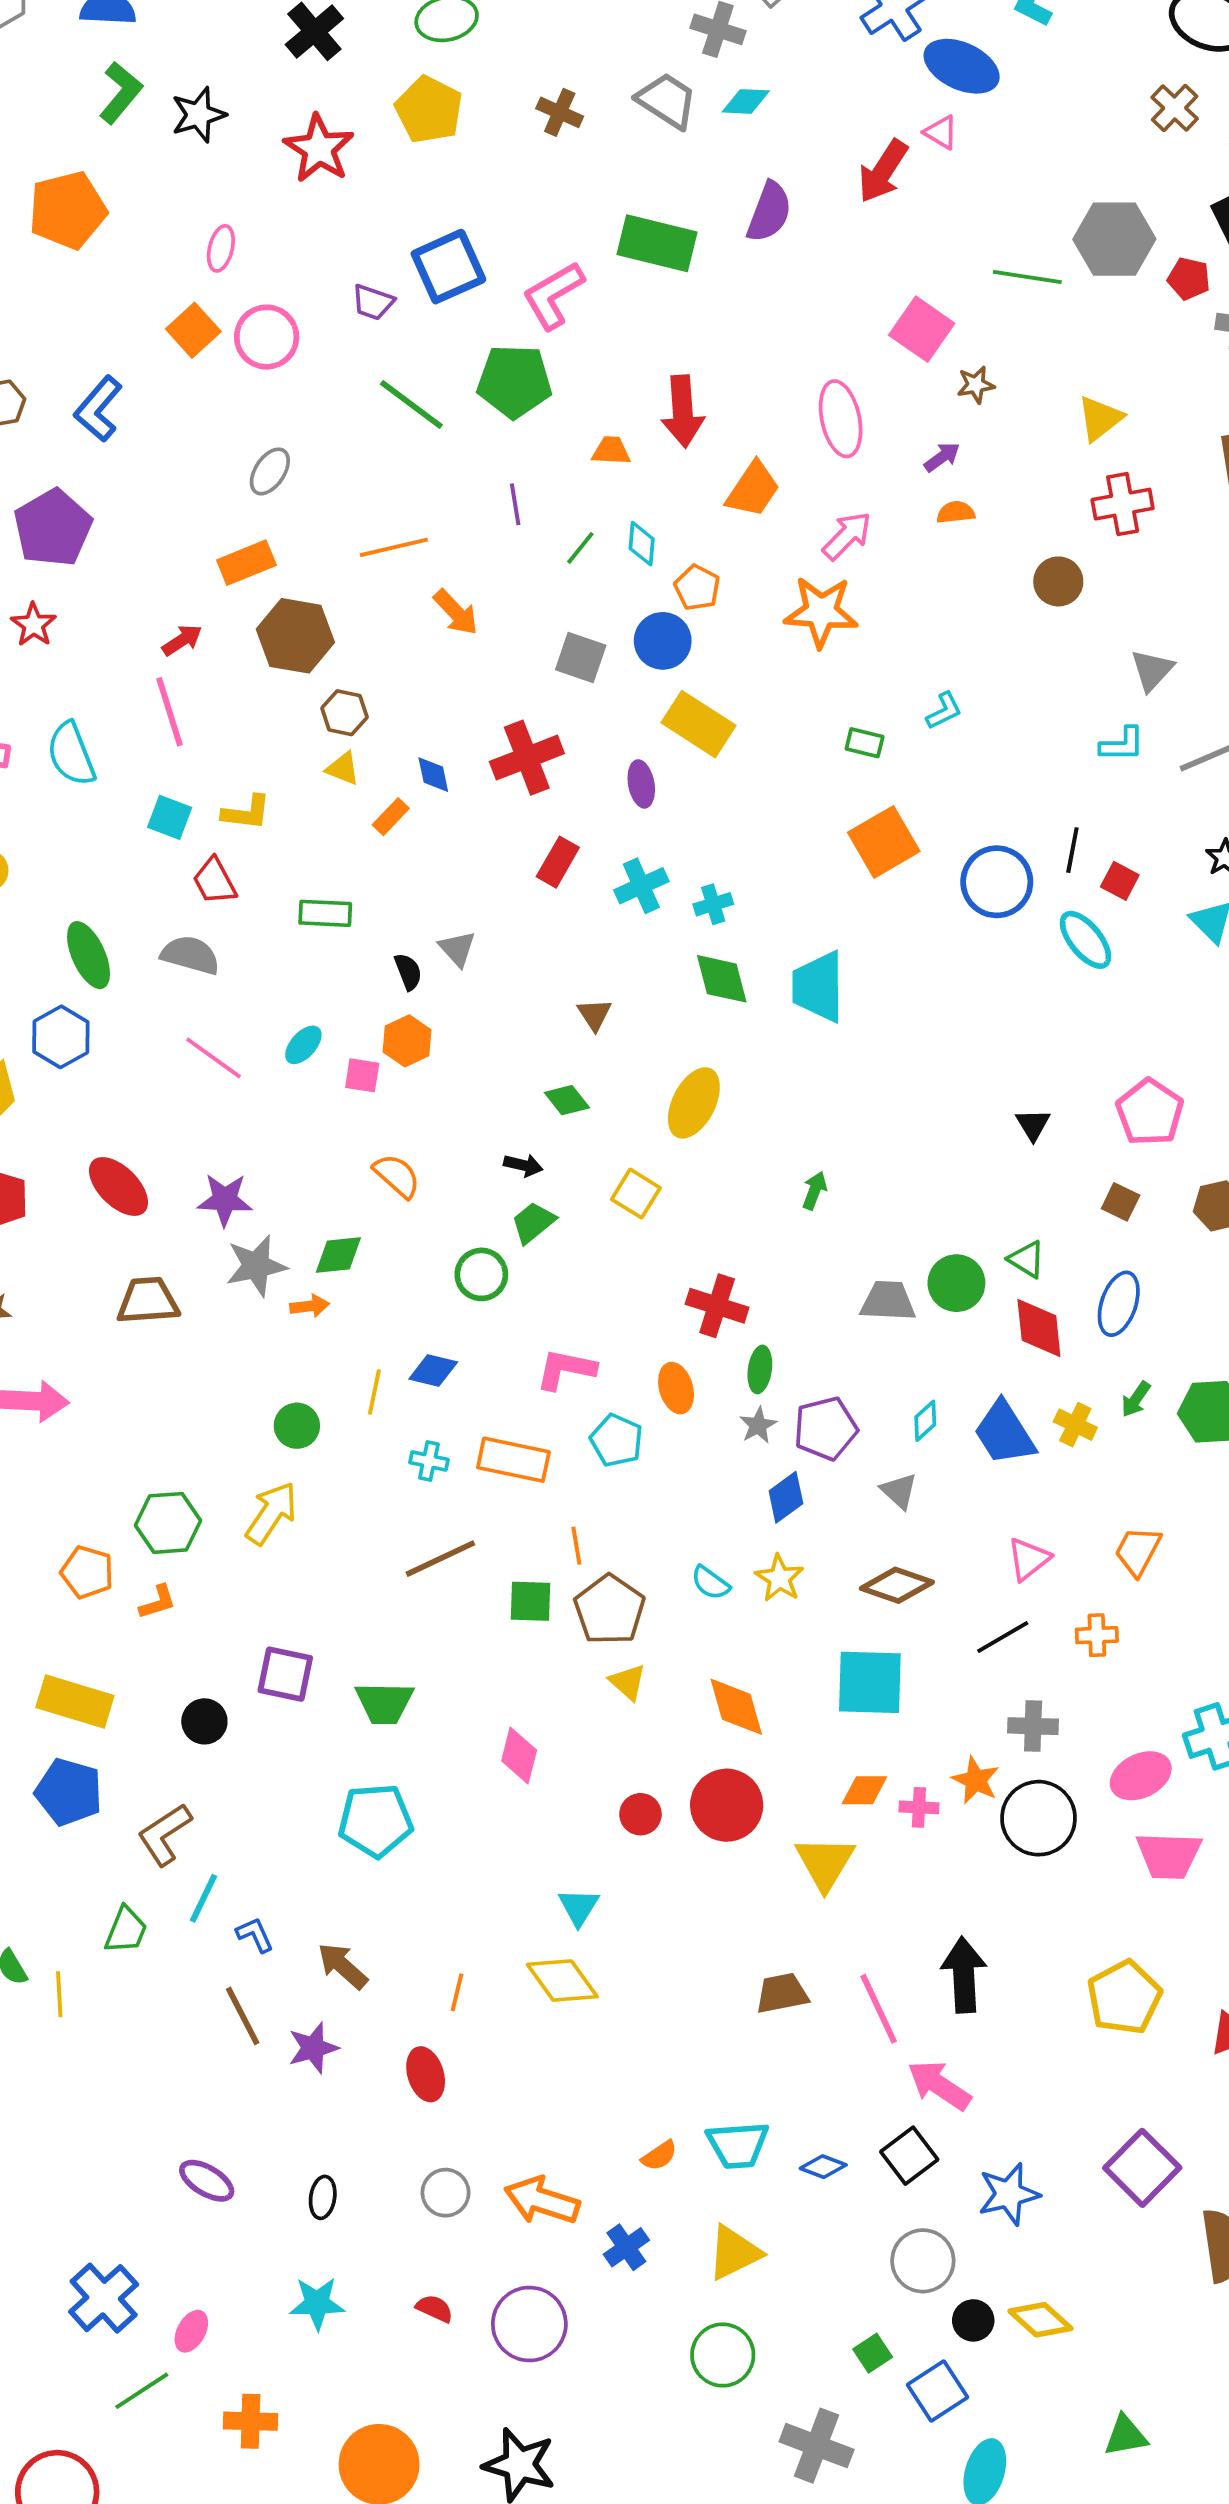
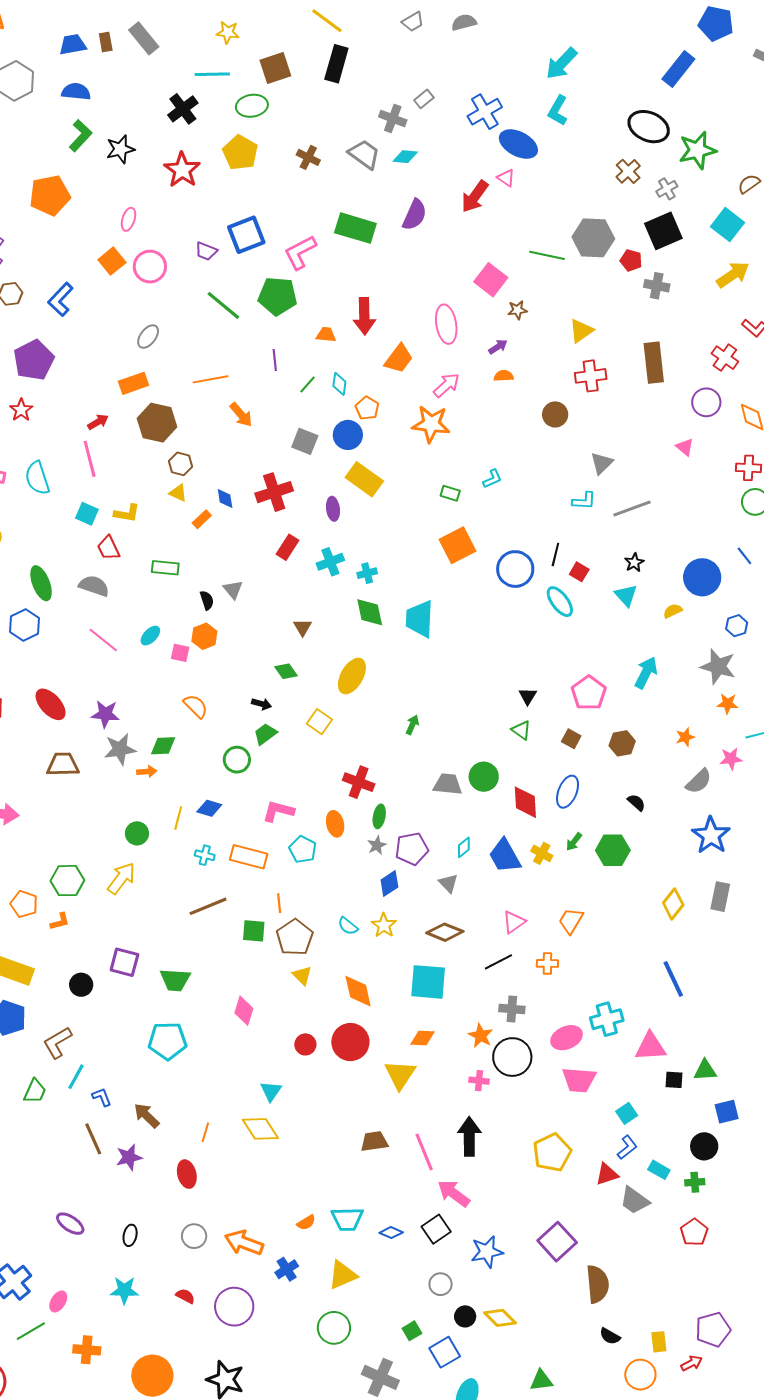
green triangle: (1027, 1259) -> (521, 730), moved
pink cross: (919, 1807) -> (479, 1081), moved
gray circle: (923, 2261) -> (440, 1284), size x0.7

